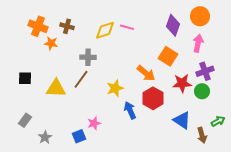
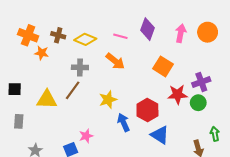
orange circle: (200, 16) -> (208, 32), moved
purple diamond: (173, 25) -> (147, 29), moved
yellow diamond: (105, 30) -> (85, 39), moved, turned 40
pink arrow: (198, 43) -> (181, 33), moved
orange arrow: (146, 73) -> (115, 61), moved
gray rectangle: (25, 120) -> (19, 121), moved, turned -32
blue triangle: (182, 120) -> (160, 135), moved
green arrow: (218, 121) -> (215, 134), turned -72

